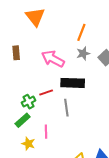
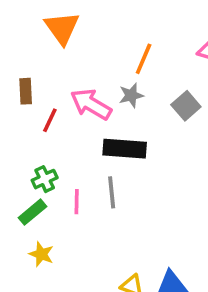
gray star: (83, 53) -> (131, 95), moved
red line: (46, 93) -> (50, 120), moved, turned -48
pink line: (46, 132) -> (77, 202), moved

